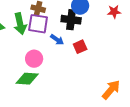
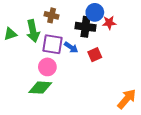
red star: (114, 12) -> (109, 23), moved
purple square: (38, 24) -> (53, 44), moved

